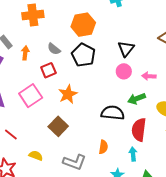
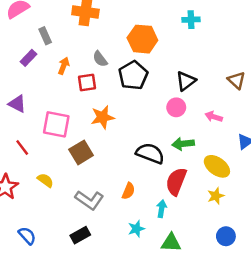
orange arrow: (25, 53) -> (64, 66), moved
pink arrow: (149, 76) -> (214, 117), moved
pink square: (31, 96) -> (56, 124), moved, turned 30

